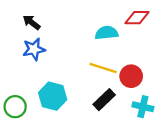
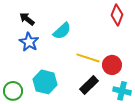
red diamond: (137, 18) -> (117, 15), turned -70
cyan semicircle: (107, 33) -> (62, 31), moved, turned 144
blue star: (34, 49) -> (29, 42), turned -30

